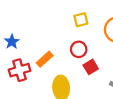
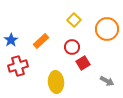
yellow square: (81, 20) -> (74, 20), turned -32
orange rectangle: (45, 59) -> (41, 41), moved

